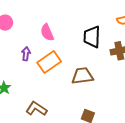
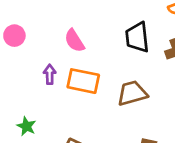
orange rectangle: (49, 62) -> (83, 81), turned 55

